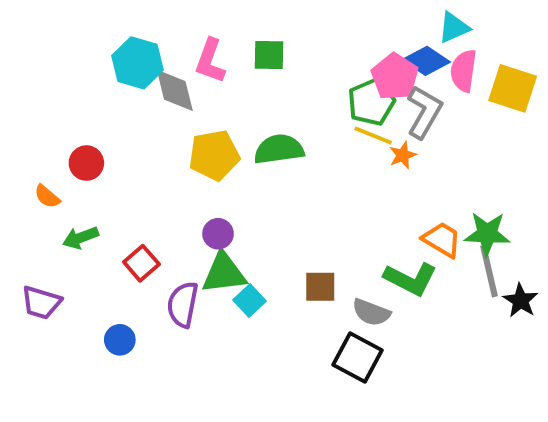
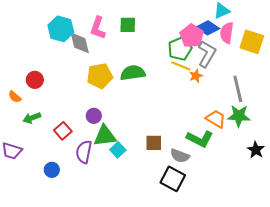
purple circle: (218, 234) -> (94, 116), moved
gray line: (489, 271) -> (238, 89), moved

